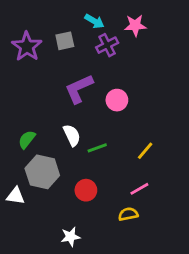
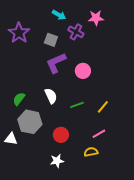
cyan arrow: (94, 21) -> (59, 15), moved
gray square: (65, 41) -> (51, 40), moved, turned 32
purple cross: (107, 45) -> (76, 32), turned -35
green line: (97, 148) -> (77, 105), moved
white star: (70, 237) -> (57, 161), moved

